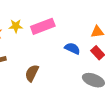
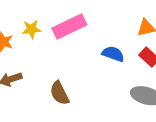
brown semicircle: (32, 73) -> (59, 93), turned -48

